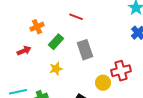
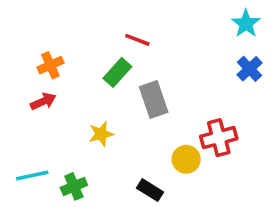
orange cross: (37, 27) -> (50, 65), moved
green rectangle: (56, 42) -> (117, 72), moved

